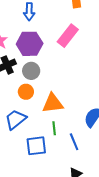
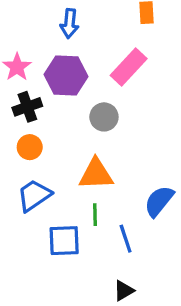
gray circle: (31, 71) -> (104, 117), moved
orange circle: (26, 92) -> (30, 147), moved

